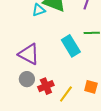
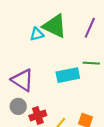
cyan rectangle: (71, 46) -> (68, 75), turned -75

